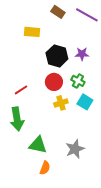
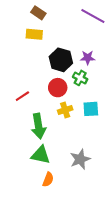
brown rectangle: (58, 12) -> (38, 13), moved
green cross: (78, 81) -> (80, 78), moved
cyan square: (85, 102) -> (91, 109), turned -35
green arrow: (17, 119) -> (38, 126), moved

